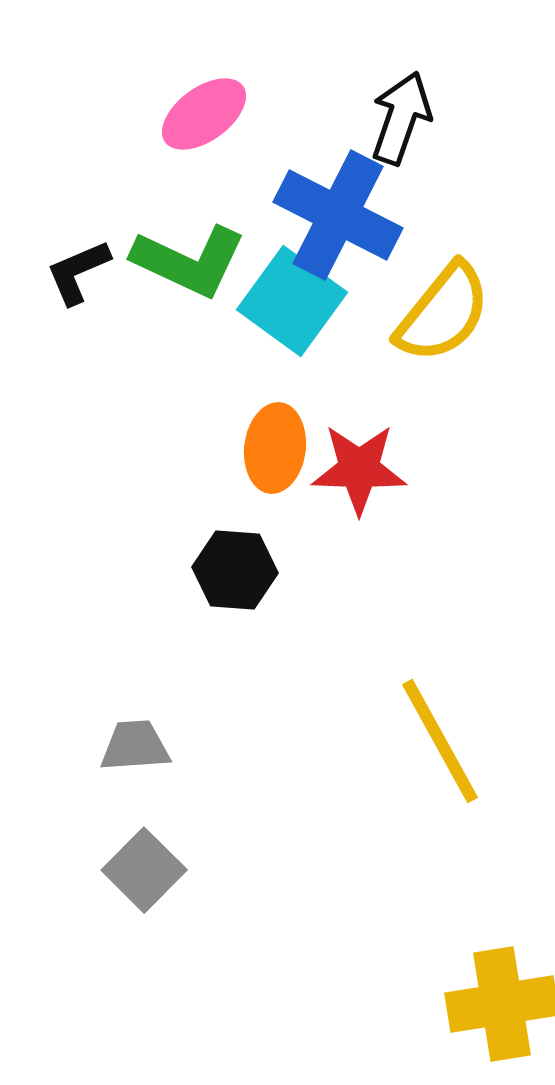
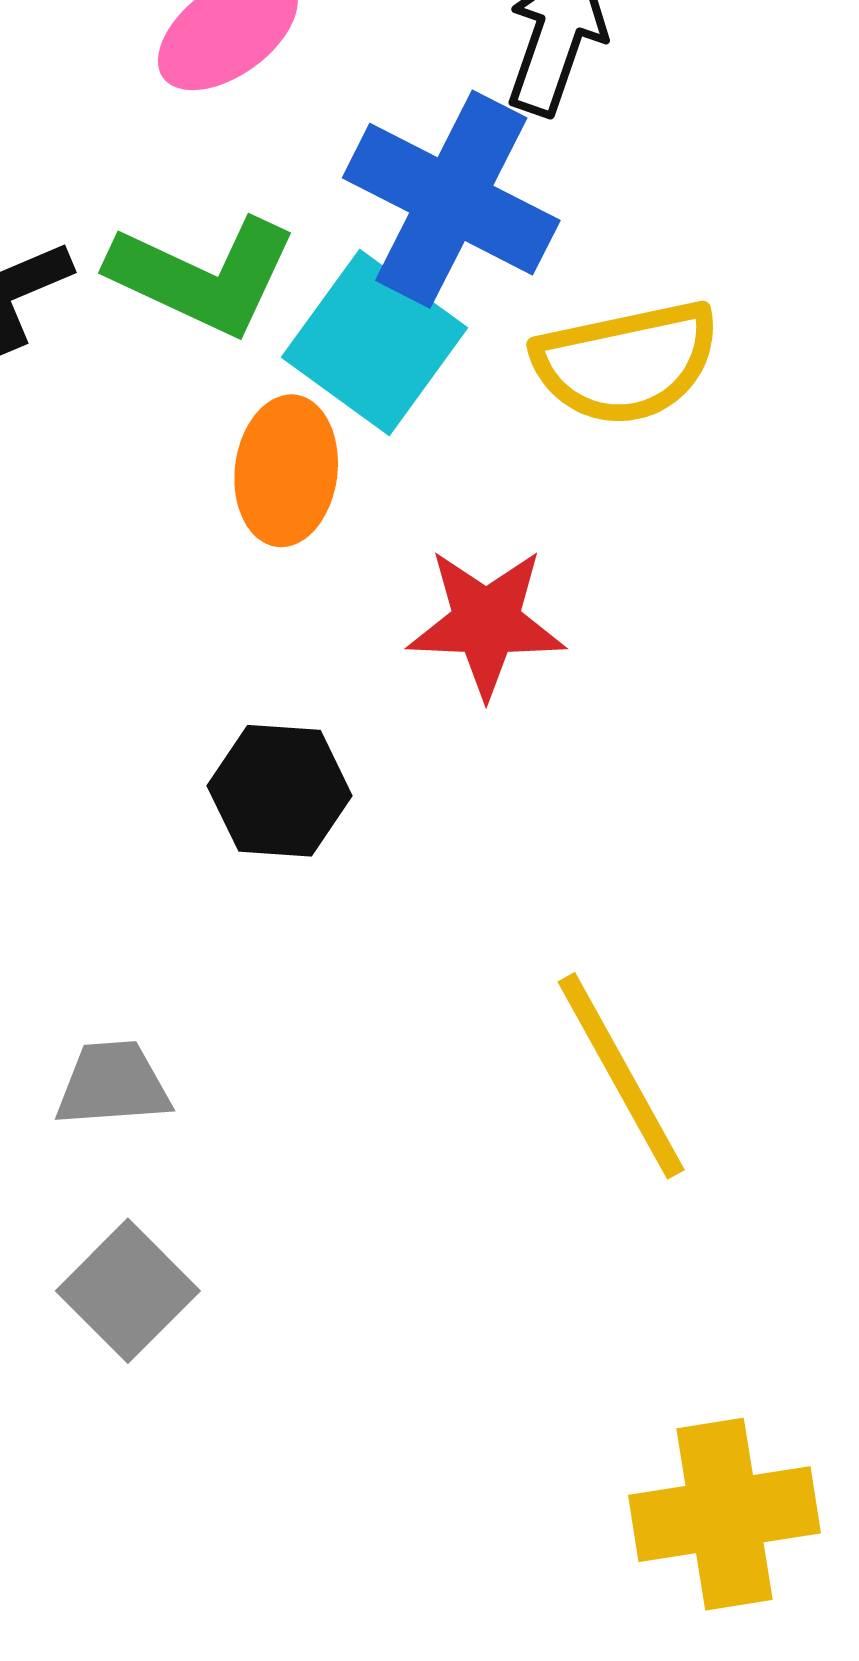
yellow semicircle: (443, 313) -> (626, 362), turned 39
orange ellipse: (275, 448) -> (286, 471), moved

